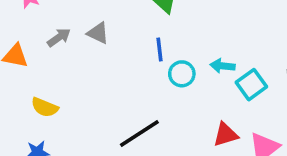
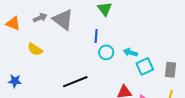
gray triangle: (98, 33) -> (63, 20), size x1.6
yellow semicircle: (45, 107) -> (35, 49), moved

